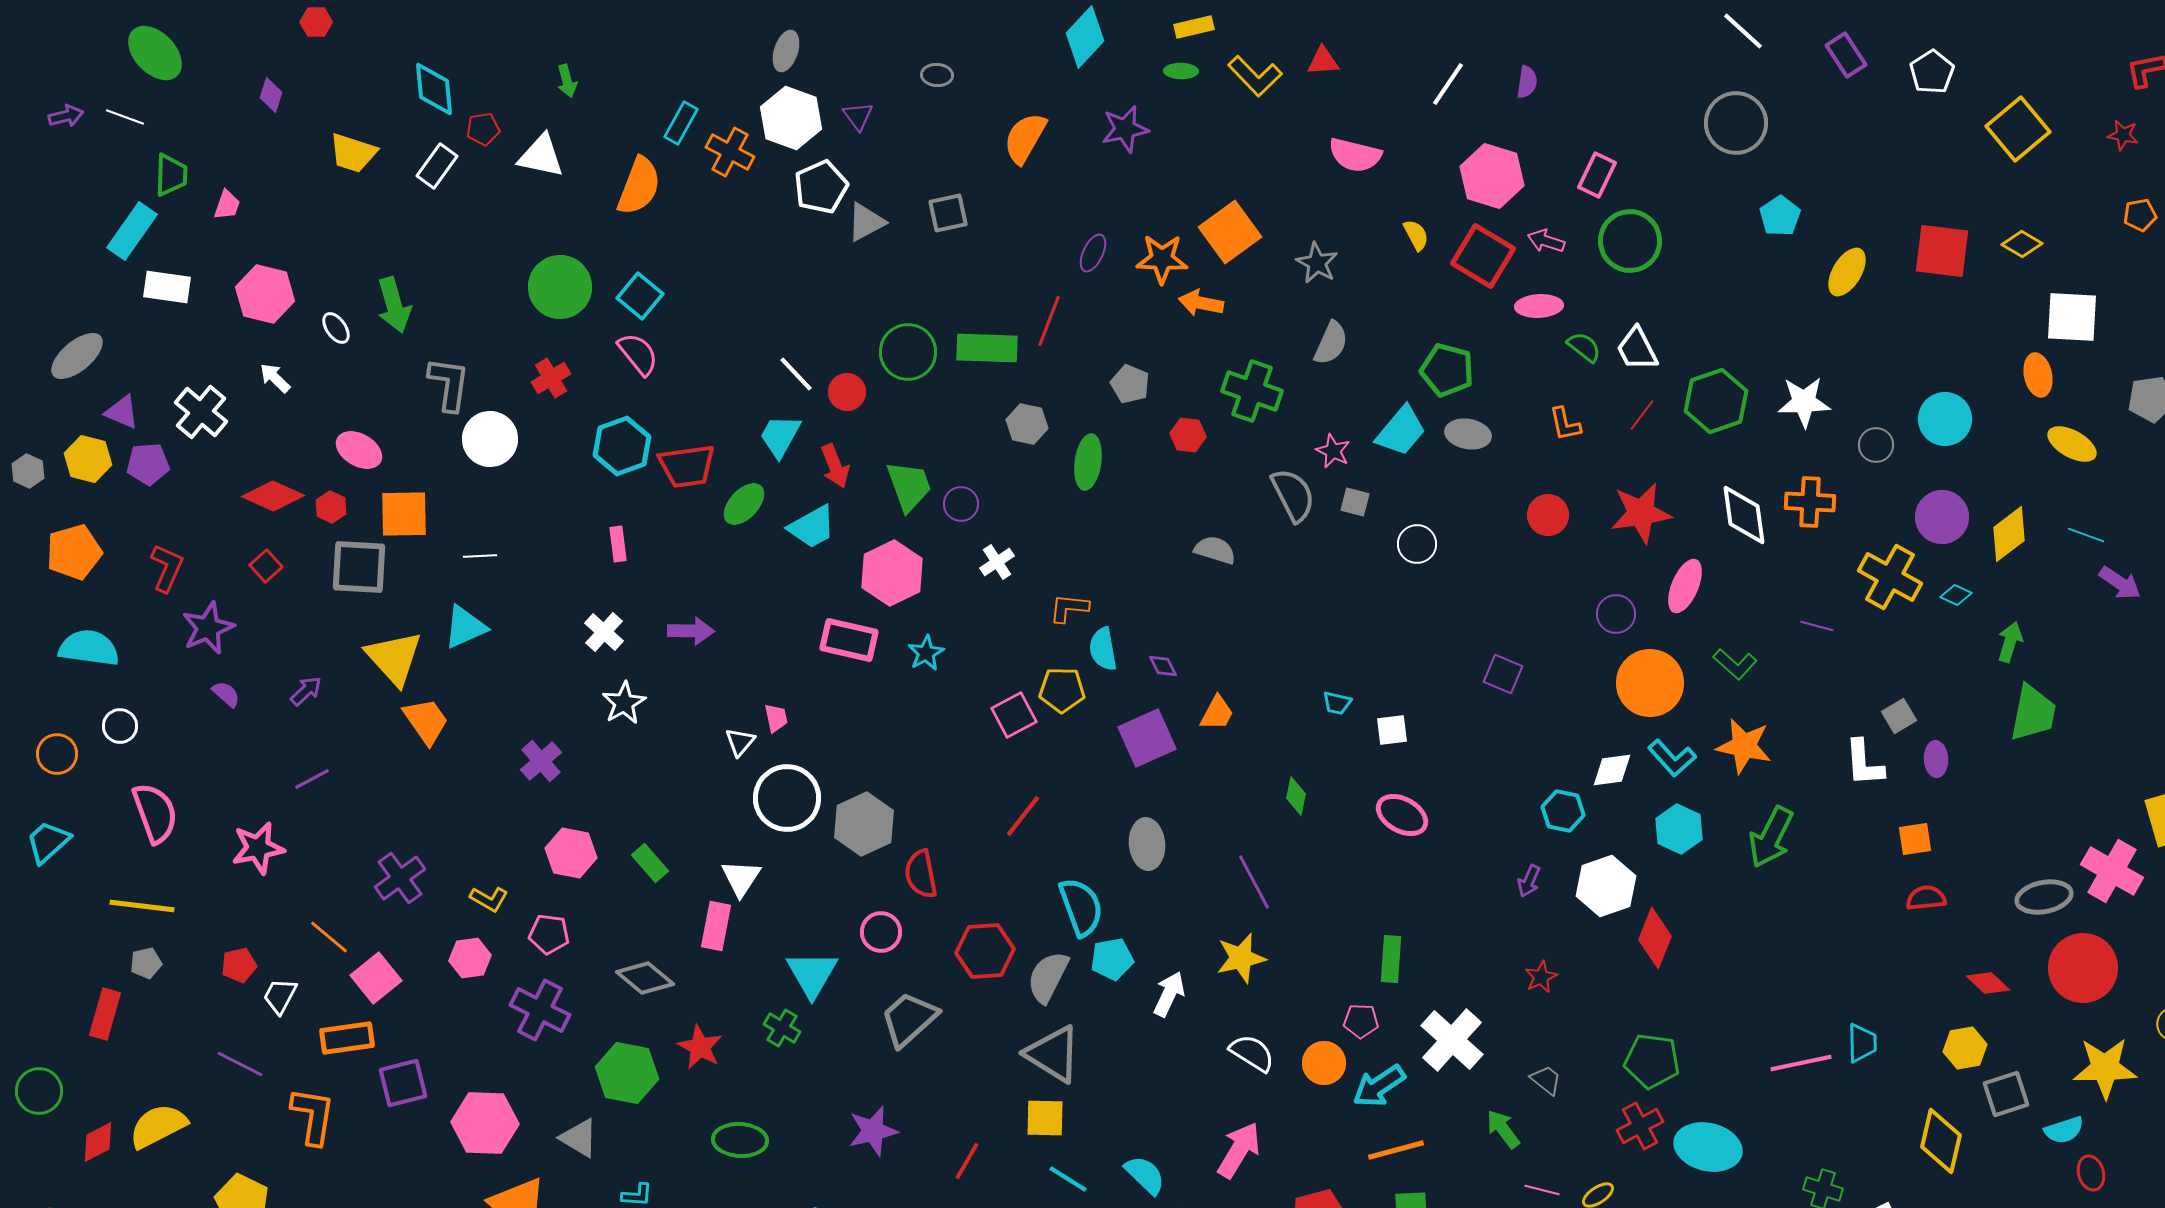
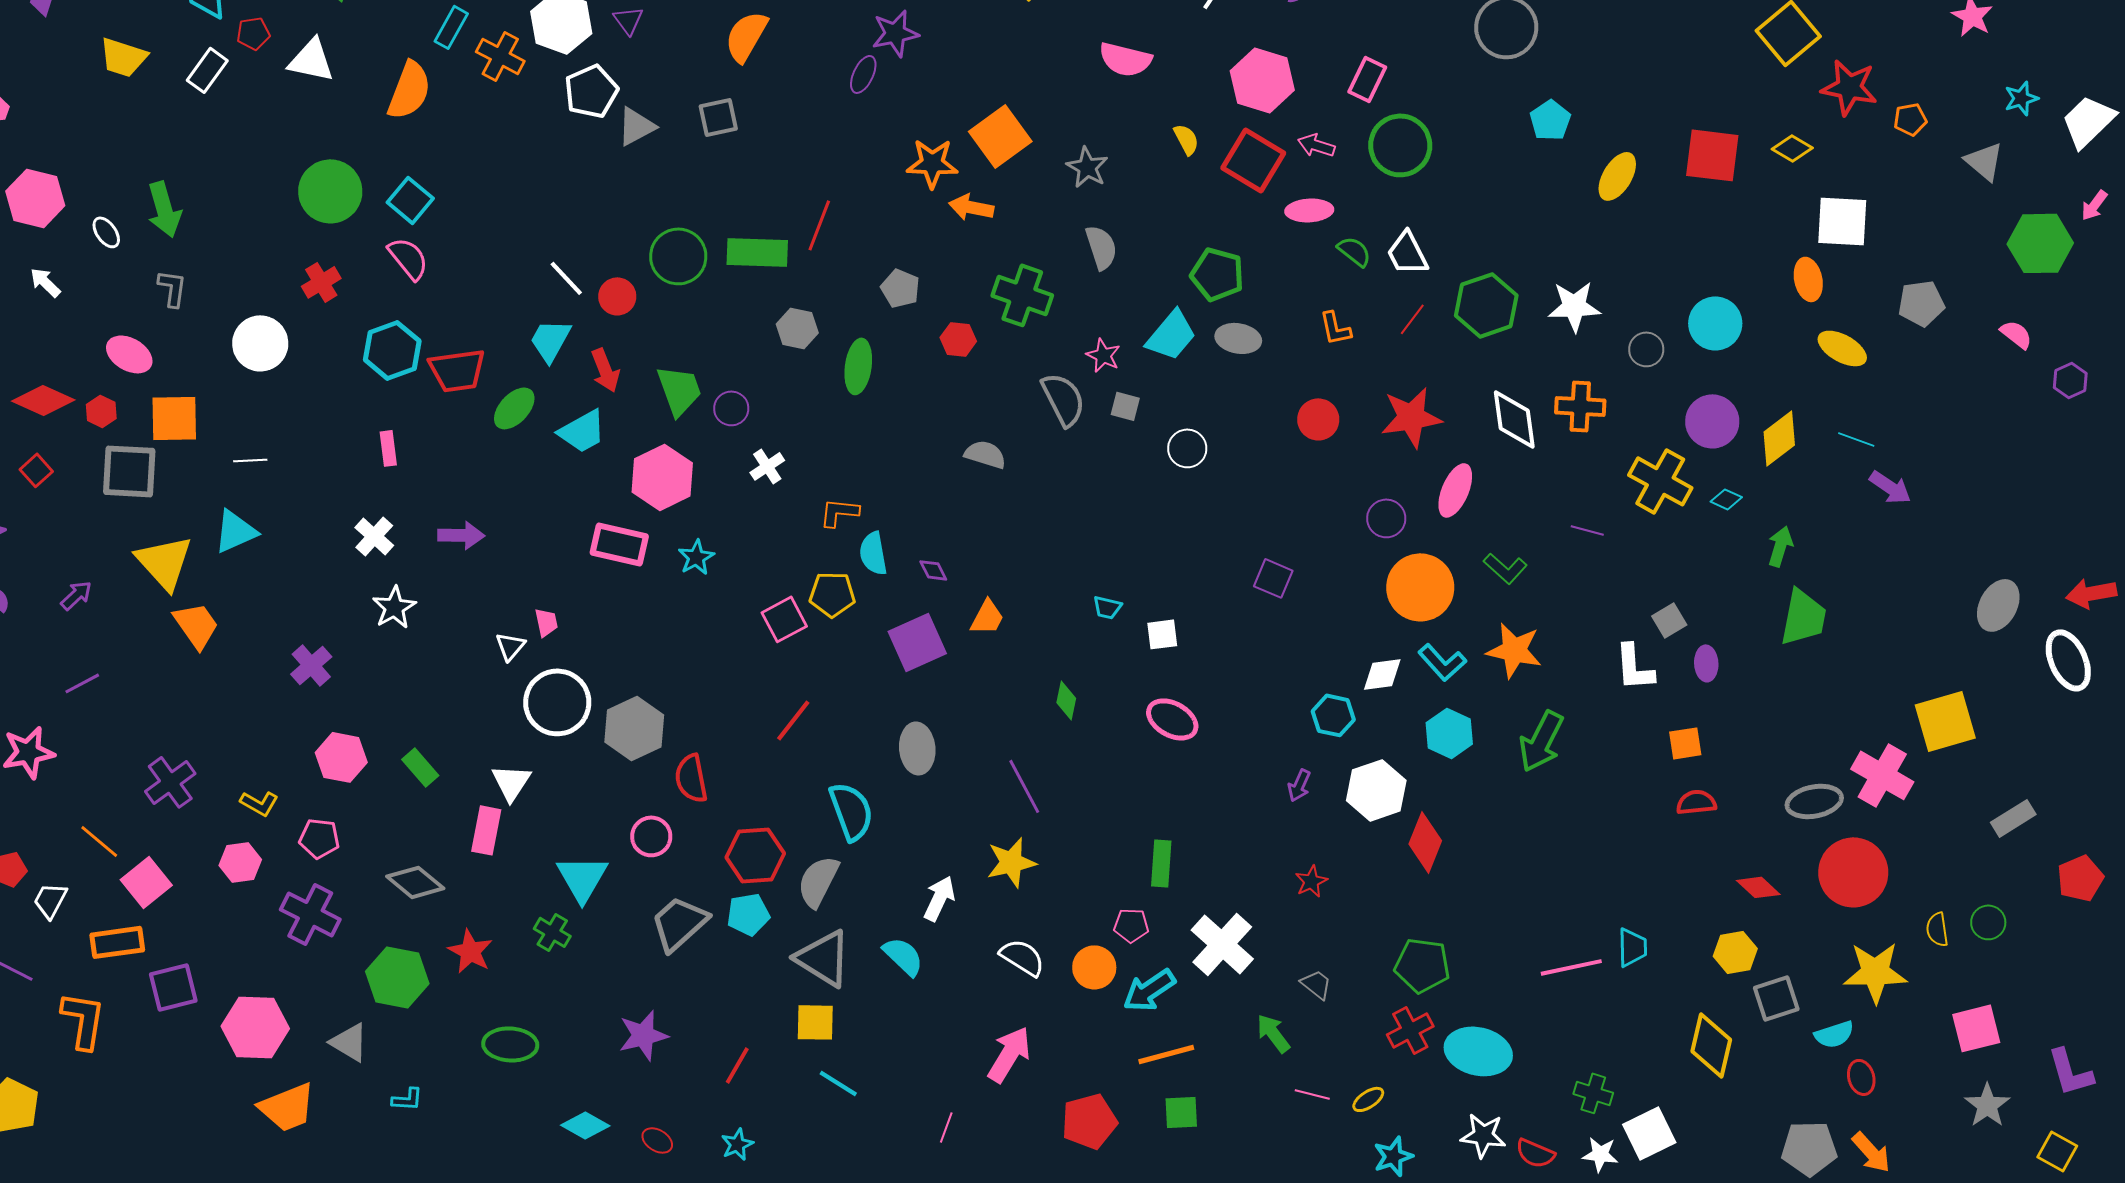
red star: (2123, 135) -> (1849, 87), moved, size x1.8
orange semicircle: (1025, 138) -> (746, 36), moved
purple ellipse: (1093, 253) -> (863, 74), moved
gray semicircle: (1331, 343) -> (1101, 247), turned -42
gray L-shape: (449, 384) -> (172, 288), moved, size x0.7
cyan pentagon: (1112, 959) -> (748, 914), moved
cyan semicircle: (1145, 1175) -> (903, 956), moved

